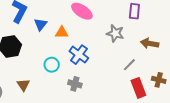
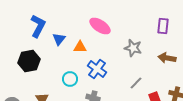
purple rectangle: (134, 11) -> (163, 26), moved
gray line: (129, 65) -> (136, 83), moved

